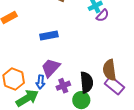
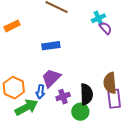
purple semicircle: (103, 15) -> (105, 28), turned -88
purple rectangle: (114, 85) -> (114, 99), turned 42

